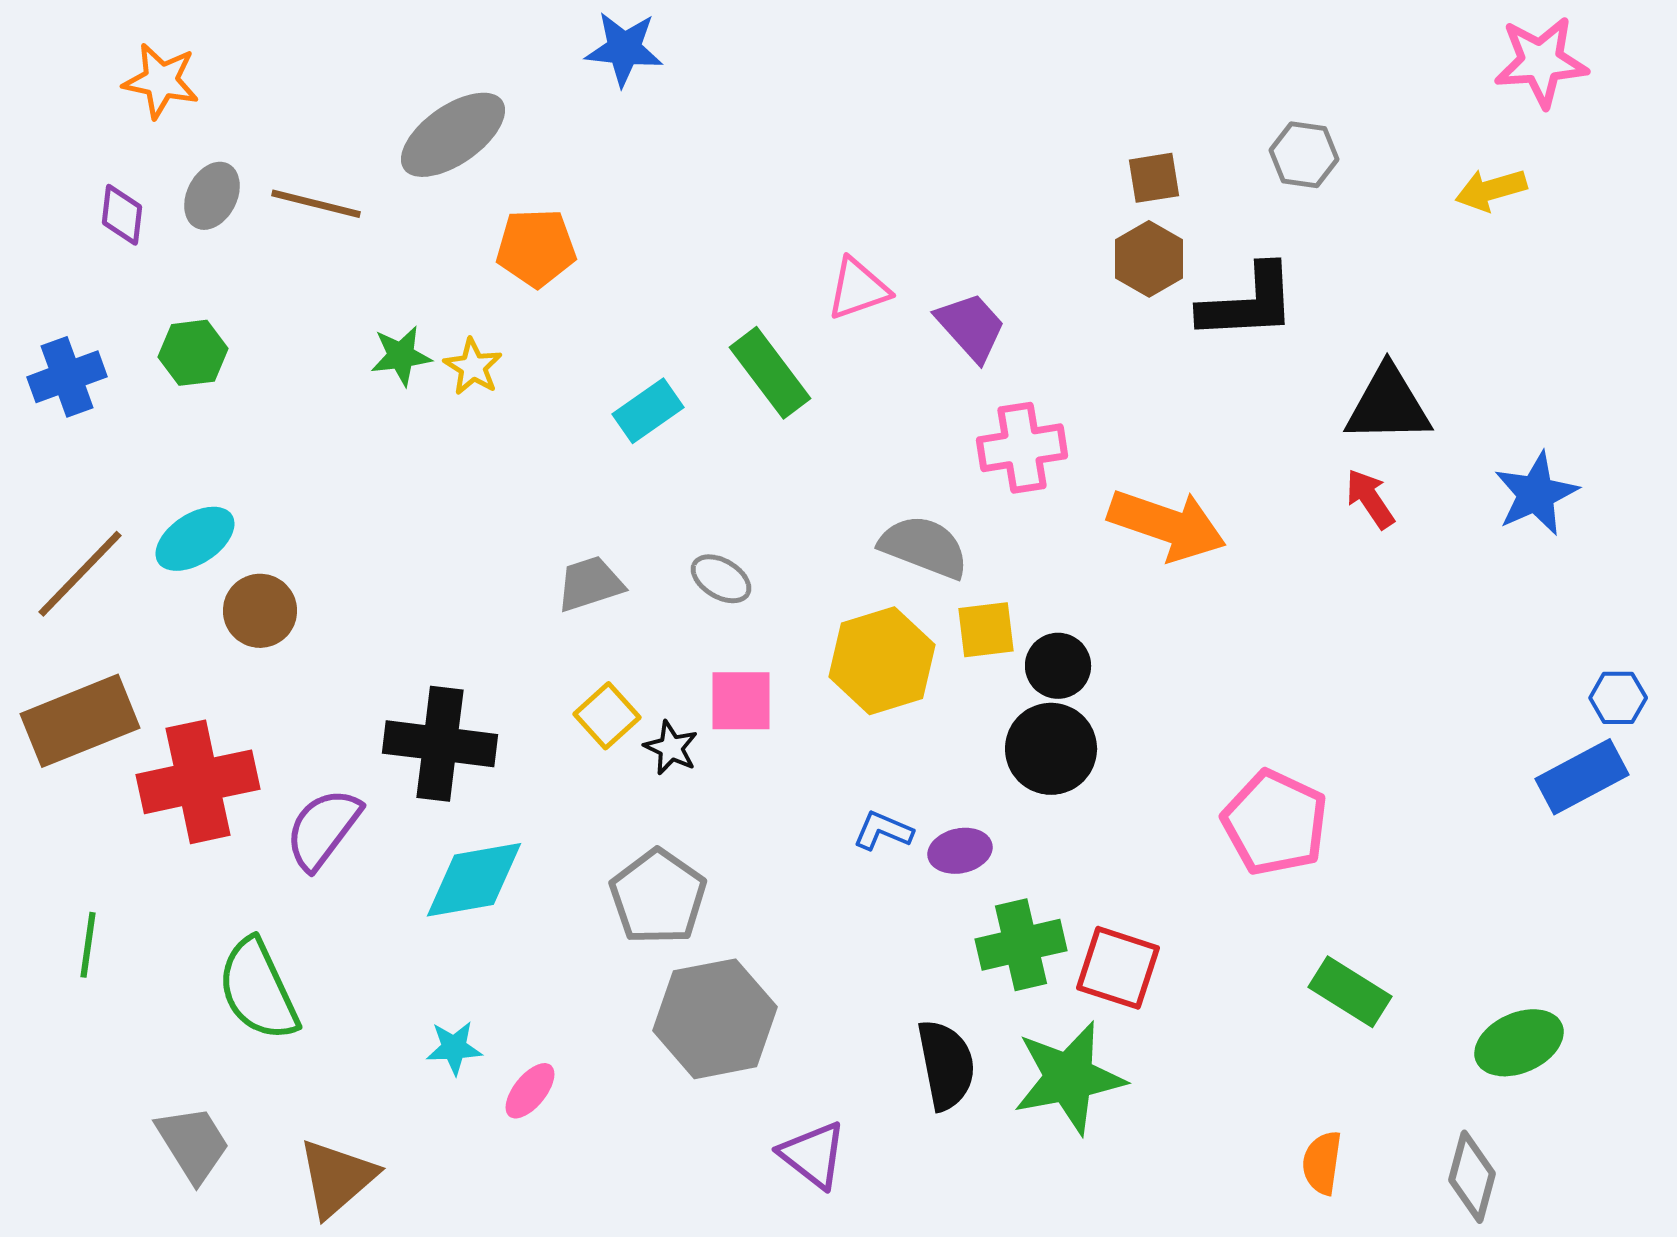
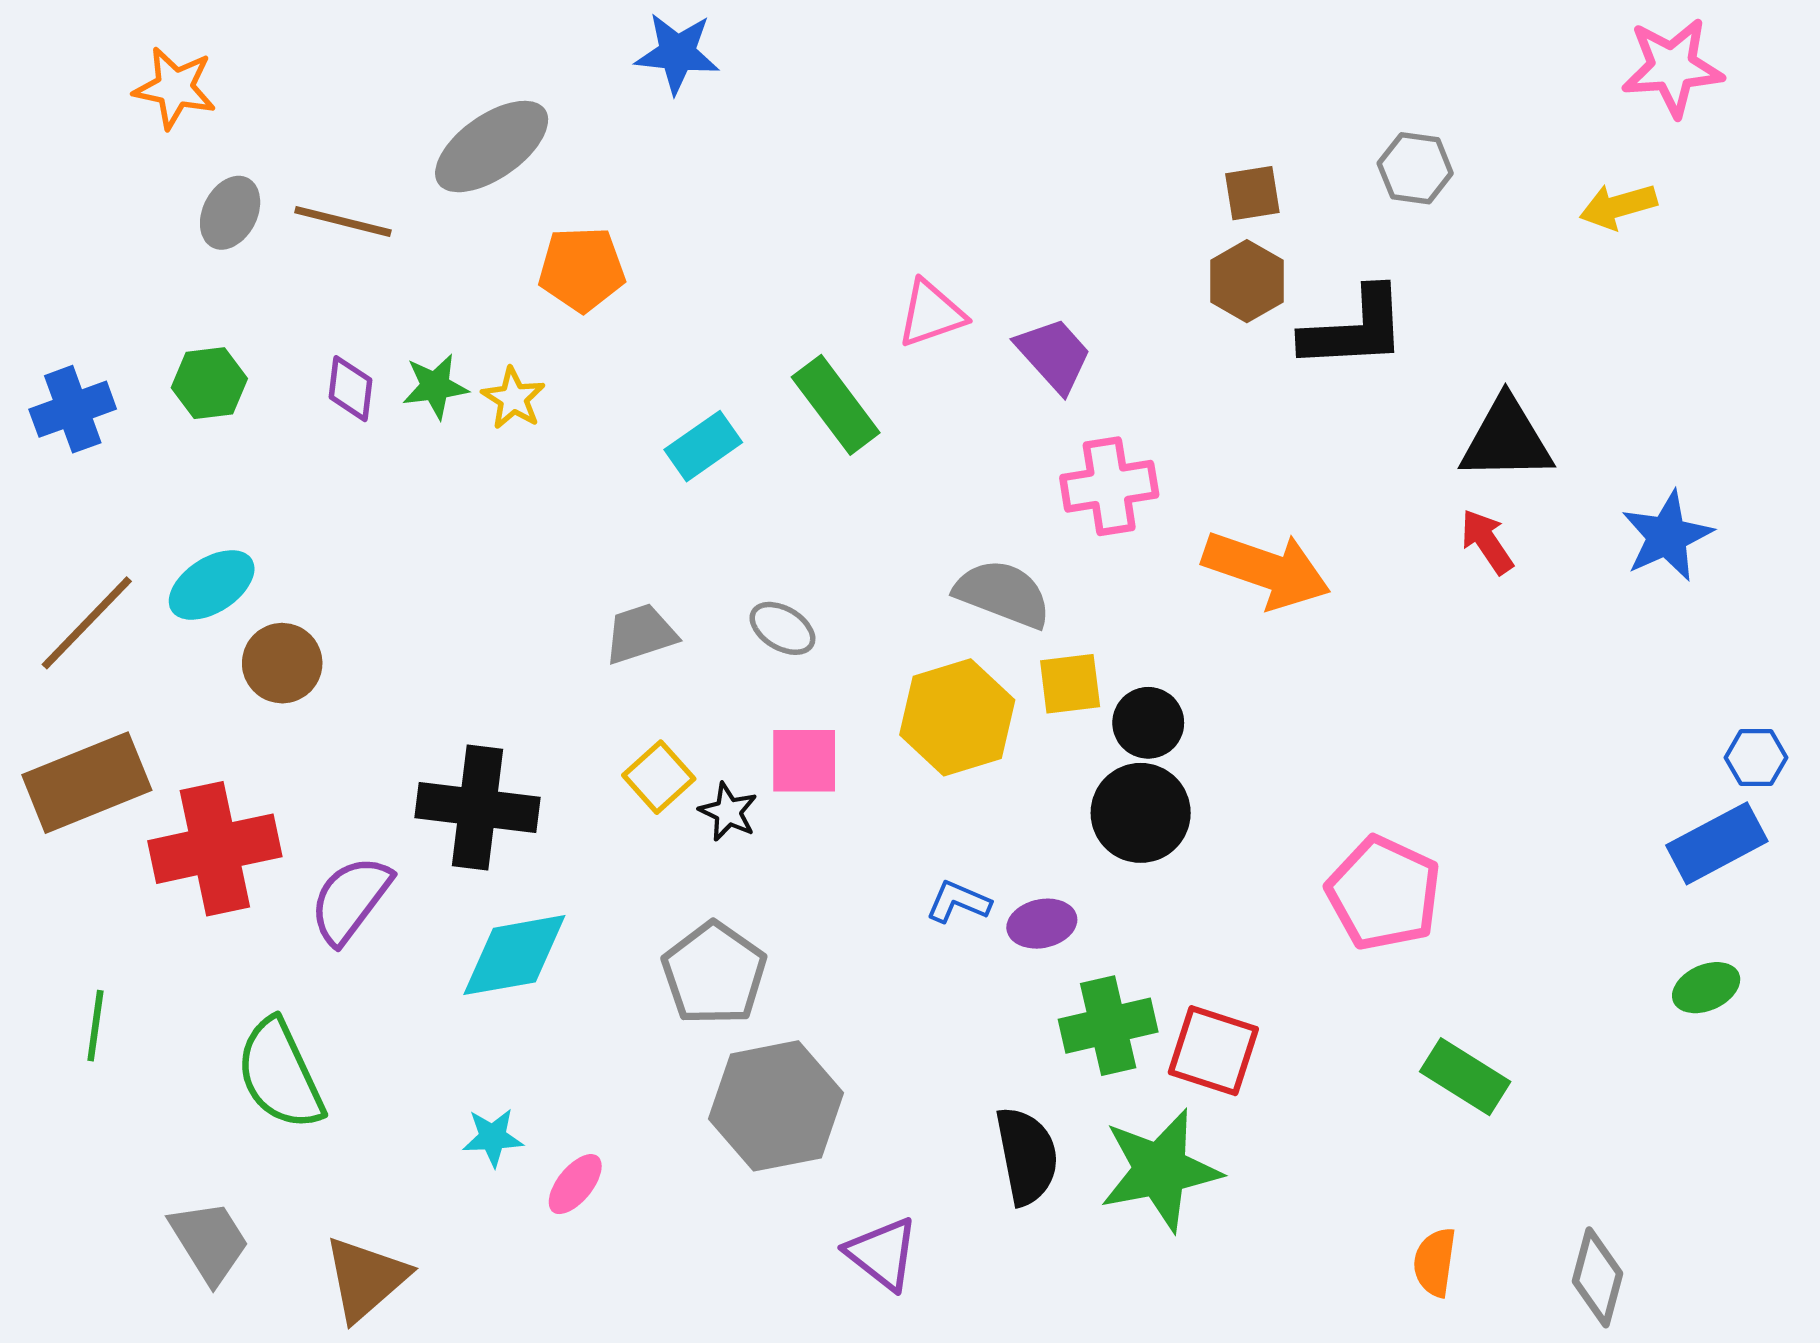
purple diamond: (122, 215) -> (351, 389), moved
green ellipse: (1519, 1043) -> (1706, 988), moved, size x0.7

